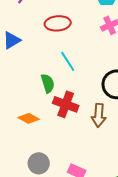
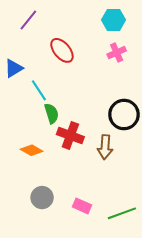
red ellipse: (58, 23) -> (62, 50), turned 55
cyan line: (68, 61) -> (39, 90), moved

